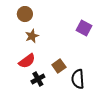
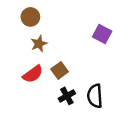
brown square: (59, 66) -> (60, 70), moved
black cross: (38, 79) -> (67, 96), moved

